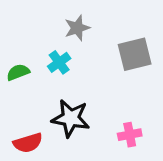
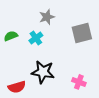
green semicircle: (18, 72) -> (11, 36), moved
pink cross: (130, 135) -> (79, 82), turned 32

